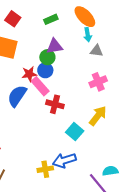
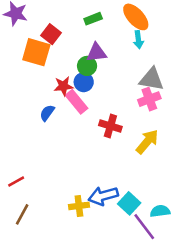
red square: (13, 19) -> (51, 34), moved
gray triangle: (97, 51) -> (152, 79), moved, size x1.5
blue semicircle: (17, 96) -> (47, 113), size x0.6
red cross: (55, 104) -> (110, 126), moved
cyan square: (75, 132) -> (129, 203), moved

